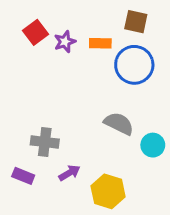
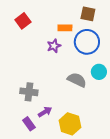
purple star: (65, 42) -> (54, 46), moved
cyan circle: (153, 145) -> (99, 72), moved
purple rectangle: (23, 176) -> (29, 124), moved, turned 32

